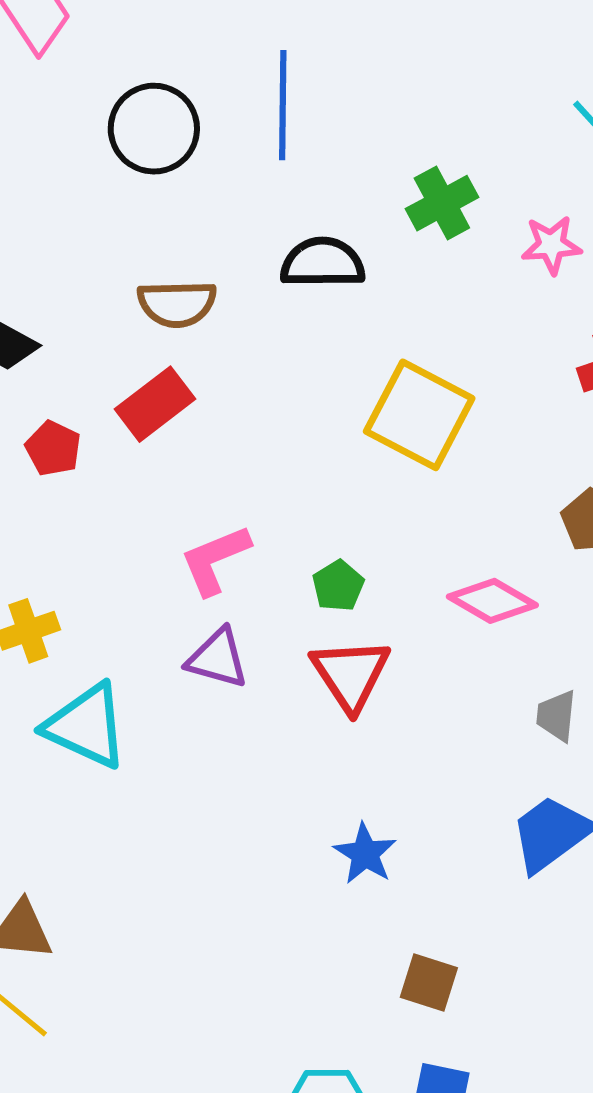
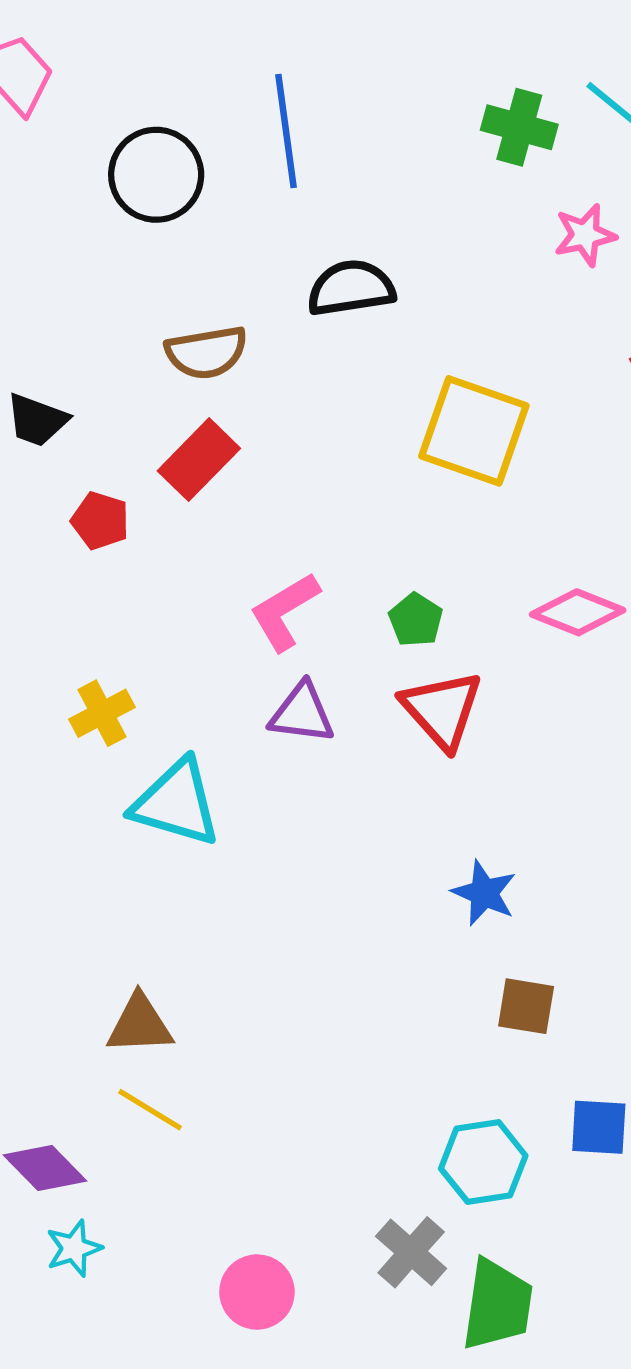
green cross: (442, 203) -> (519, 127), moved, turned -38
brown square: (429, 983) -> (526, 1006), moved

